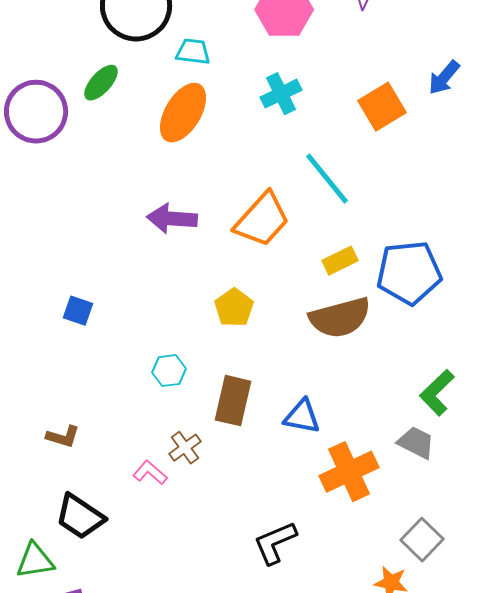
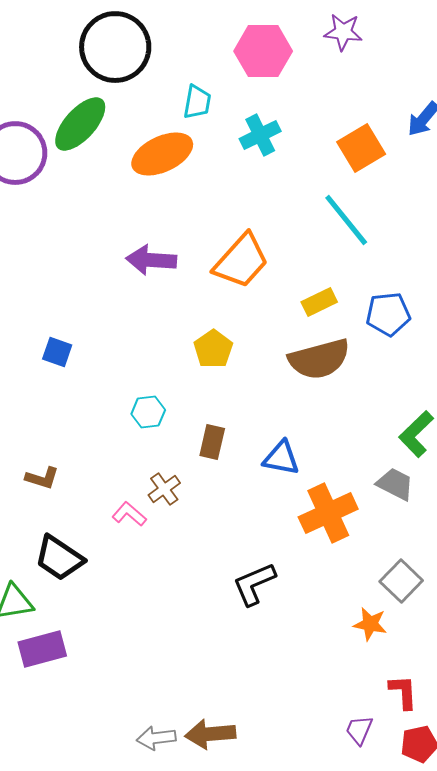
cyan trapezoid: (193, 52) -> (197, 102), moved, turned 93
green ellipse: (101, 83) -> (80, 124), size x1.5
orange ellipse: (183, 113) -> (162, 154), turned 34
cyan line: (327, 179) -> (346, 220), moved
blue pentagon: (409, 273) -> (388, 314), size x0.7
brown rectangle: (233, 401) -> (212, 442), size x0.7

